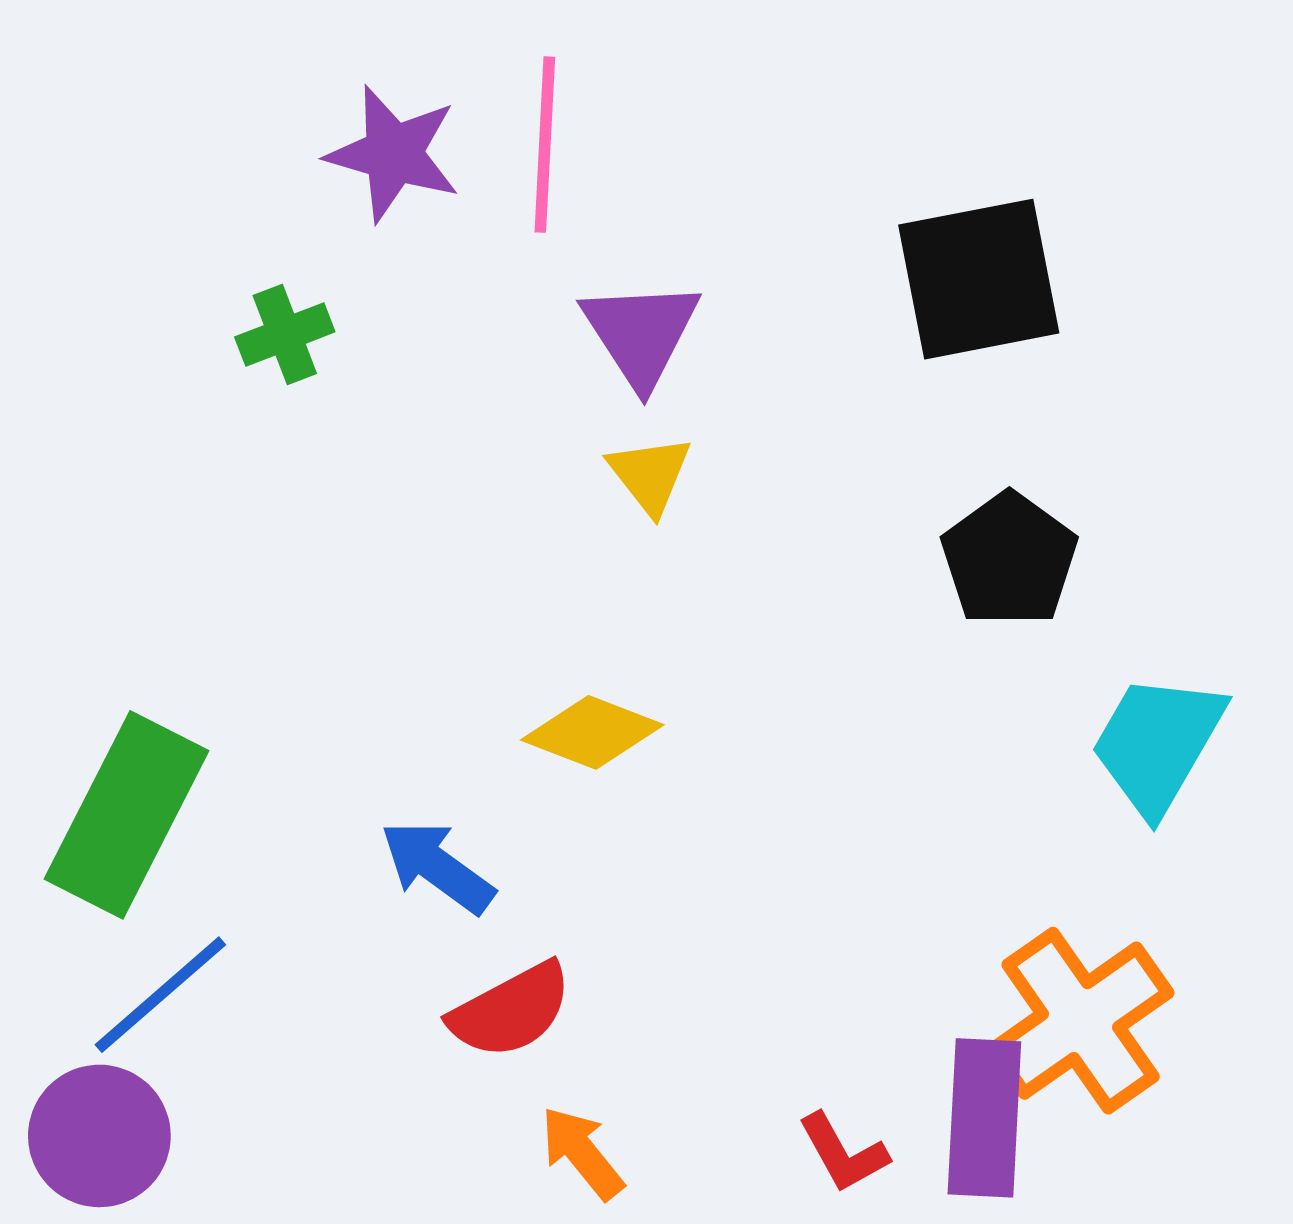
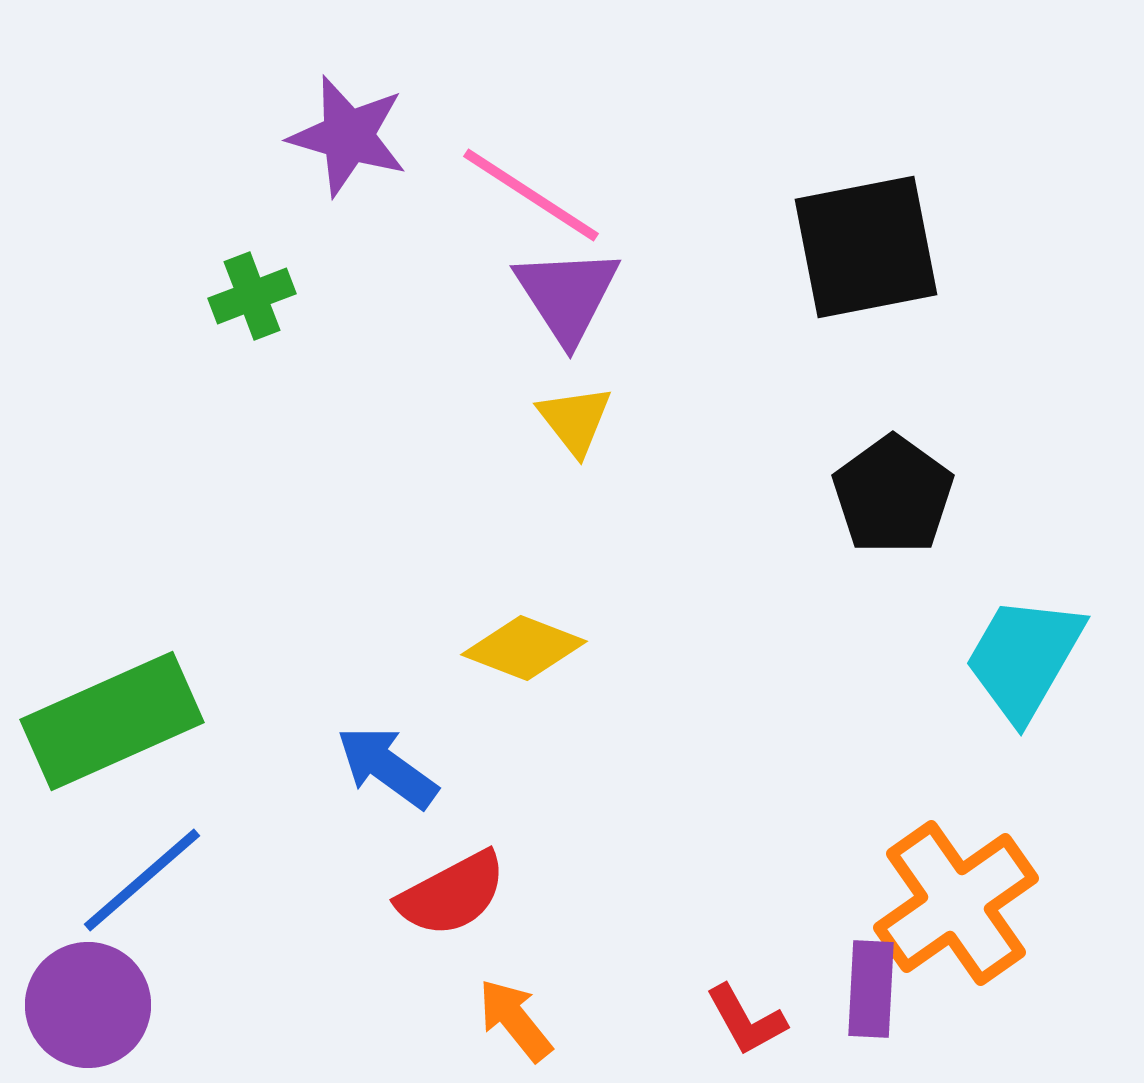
pink line: (545, 145) -> (531, 195), moved, turned -60
green rectangle: (127, 815) -> (112, 721), turned 39
purple rectangle: (984, 1118) -> (871, 989), size x0.7

